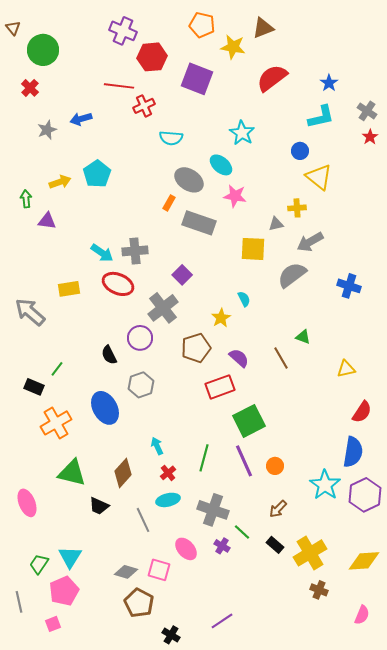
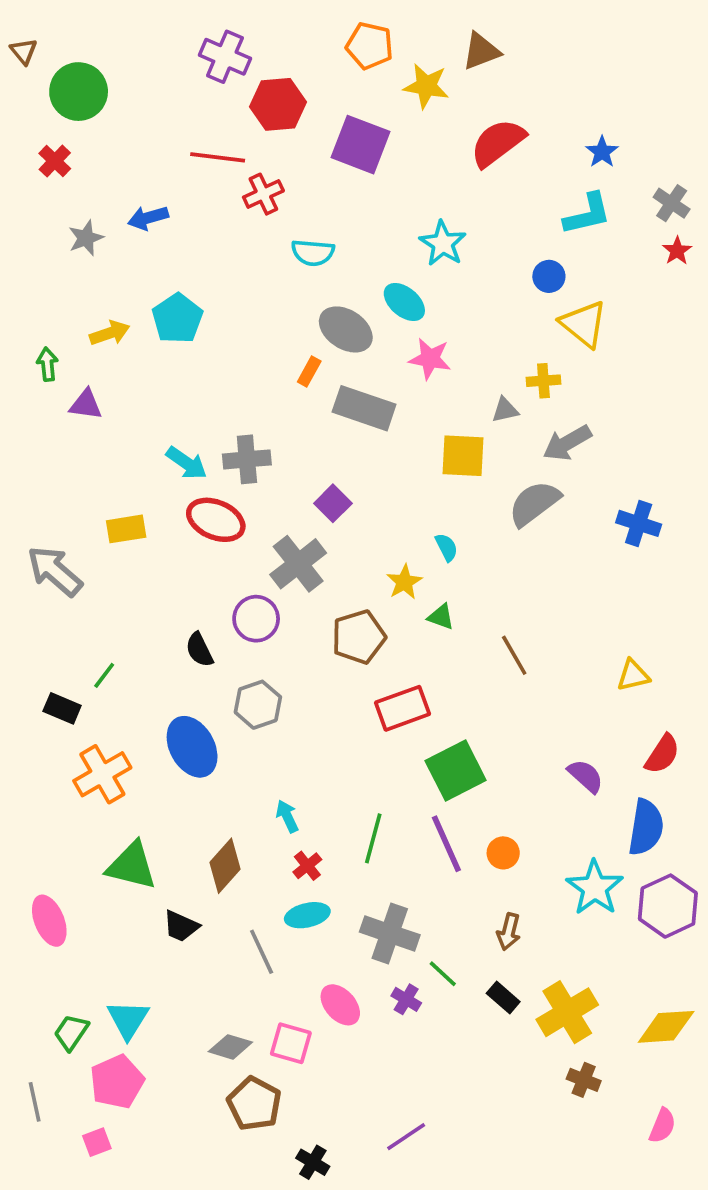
green triangle: (303, 337) -> (441, 617), moved
purple semicircle: (239, 358) -> (586, 776), moved
brown arrow: (278, 509) -> (509, 932), turned -30

